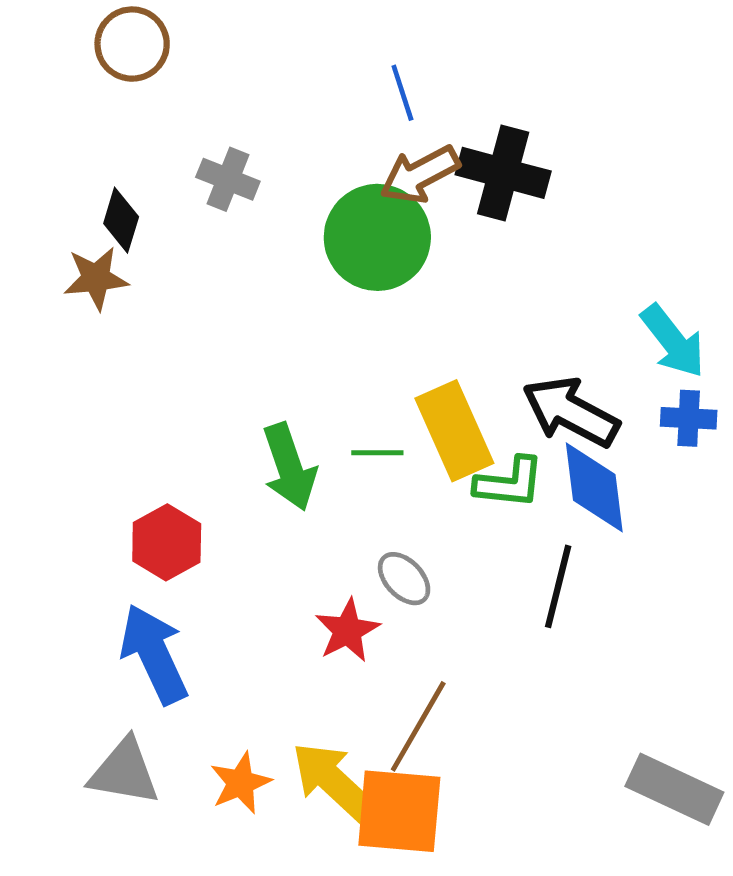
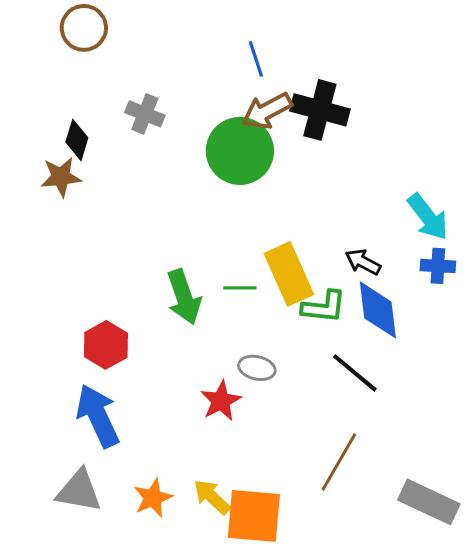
black arrow: (571, 412) -> (363, 262), size x0.6
gray ellipse: (404, 579) -> (257, 368), turned -33
black line: (558, 586) -> (355, 373), turned -64
brown line: (418, 726) -> (339, 462), moved
yellow arrow: (333, 781) -> (212, 497), size x0.7

